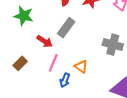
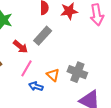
gray cross: (113, 45) -> (77, 72), moved
blue arrow: (65, 80) -> (36, 86), turned 80

